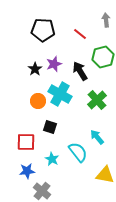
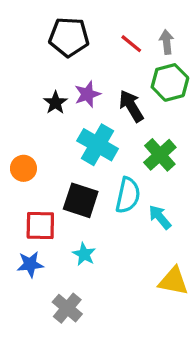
gray arrow: (106, 20) -> (167, 42), moved
orange circle: (38, 101) -> (23, 168), moved
black square: (50, 127) -> (81, 200), size x1.5
cyan semicircle: (78, 152) -> (128, 195), moved, turned 50
blue star: (27, 171) -> (30, 264), moved

